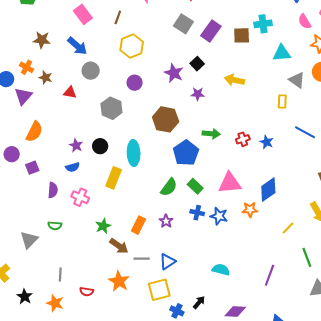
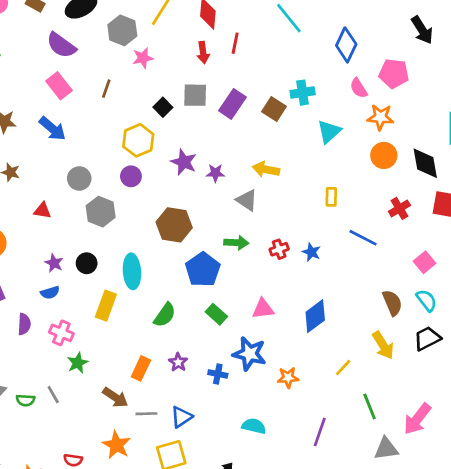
gray square: (183, 24) -> (195, 95), turned -30
brown square: (242, 35) -> (274, 109), turned 36
yellow hexagon: (132, 46) -> (138, 140), moved
cyan triangle: (282, 53) -> (329, 132), turned -36
black square: (197, 64) -> (163, 107), moved
gray circle: (91, 71) -> (79, 178), moved
gray triangle: (297, 80) -> (247, 200), moved
red triangle: (70, 92) -> (42, 210), moved
purple star: (198, 94) -> (215, 173), moved
pink triangle: (230, 183) -> (263, 309), size x0.7
green semicircle: (169, 187) -> (165, 315), moved
orange star: (250, 210) -> (288, 378), moved
blue cross: (197, 213) -> (218, 374), moved
blue star: (219, 216) -> (249, 354), size x1.4
green semicircle: (55, 226) -> (26, 400), moved
green star: (103, 226) -> (78, 363), moved
gray line: (60, 274) -> (53, 395), moved, turned -32

